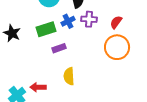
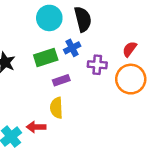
purple cross: (89, 19) -> (97, 65), moved
yellow semicircle: (69, 76) -> (56, 108), moved

